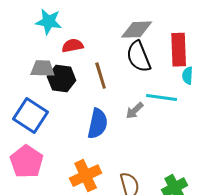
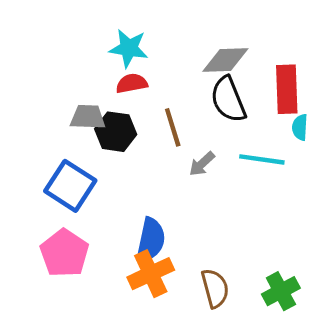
cyan star: (49, 22) -> (129, 48), moved
gray arrow: (135, 111) -> (202, 164), moved
blue semicircle: (98, 124) -> (151, 240), moved

